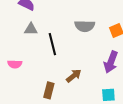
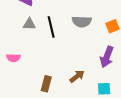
black line: (52, 44) -> (51, 27), moved
brown arrow: (74, 76) -> (77, 76), moved

